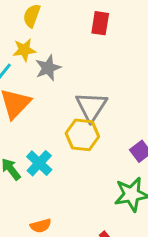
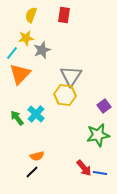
red rectangle: (100, 23) -> (64, 15), moved

